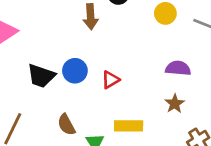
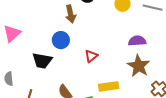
blue circle: (75, 71) -> (61, 40), moved
brown star: (175, 104) -> (139, 66), size x1.6

